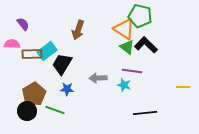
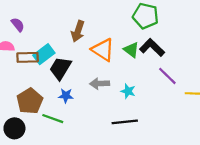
orange triangle: (124, 29) -> (103, 50), moved
purple line: (132, 71) -> (167, 76), moved, turned 36
black circle: (27, 111) -> (14, 128), moved
black line: (145, 113) -> (125, 122), moved

